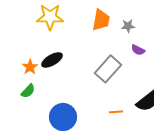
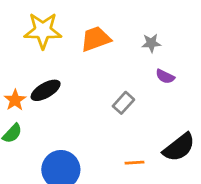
orange trapezoid: (101, 20) -> (96, 39), moved, turned -120
gray rectangle: (108, 69) -> (123, 103), size x0.6

